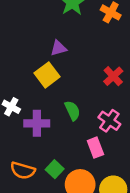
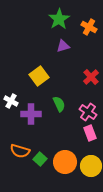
purple triangle: (58, 48) -> (63, 46), moved
pink rectangle: (95, 148) -> (90, 133), moved
green square: (55, 169) -> (40, 159), moved

